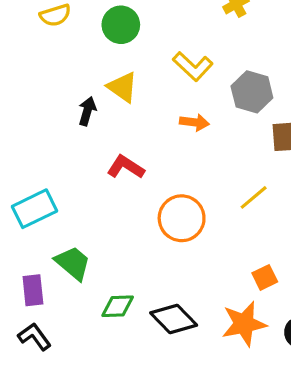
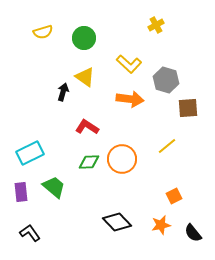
orange arrow: (194, 122) -> (130, 99), size x1.5
purple rectangle: (33, 290) -> (21, 192), moved
green diamond: (118, 306) -> (89, 162), moved
orange star: (244, 324) -> (161, 225), size x0.7

